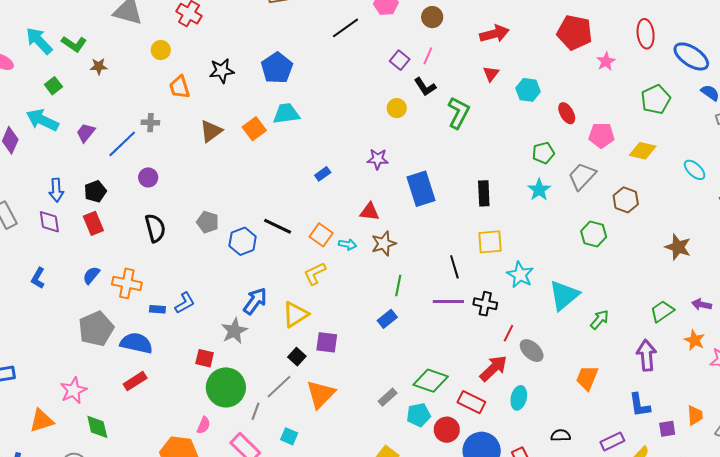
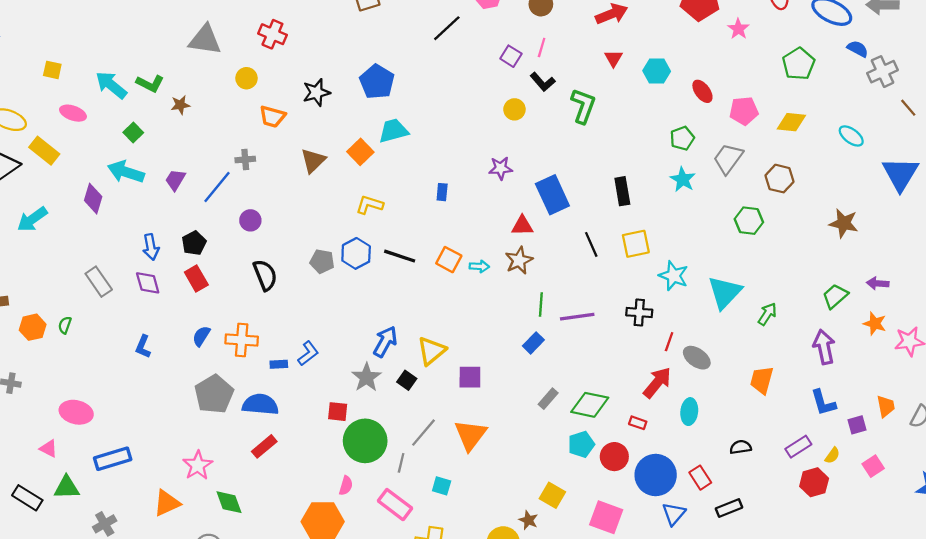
orange trapezoid: (180, 87) -> (272, 117), turned -50
blue rectangle: (323, 174) -> (442, 192), turned -42
red triangle: (370, 212) -> (522, 226), moved
blue hexagon: (243, 241) -> (356, 253), moved
black line: (454, 267) -> (591, 244), moved
yellow L-shape: (315, 274) -> (369, 205), moved, turned 50
purple line: (448, 302) -> (577, 317), moved
black square: (297, 357) -> (407, 380), moved
gray rectangle: (388, 397) -> (548, 399), moved
red rectangle: (471, 402) -> (638, 423), size x0.6

